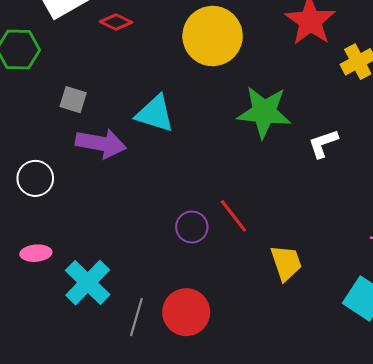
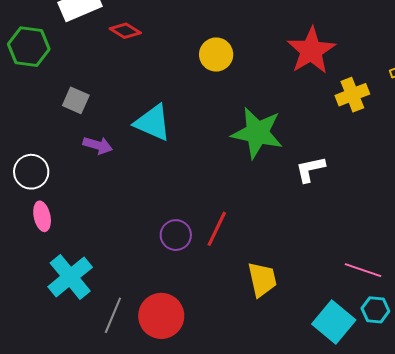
yellow circle: (213, 36) -> (216, 55), size x0.6
purple arrow: (101, 143) -> (98, 145), size x0.6
red line: (233, 216) -> (217, 229), turned 57
pink ellipse: (36, 253) -> (42, 216), moved, turned 76

